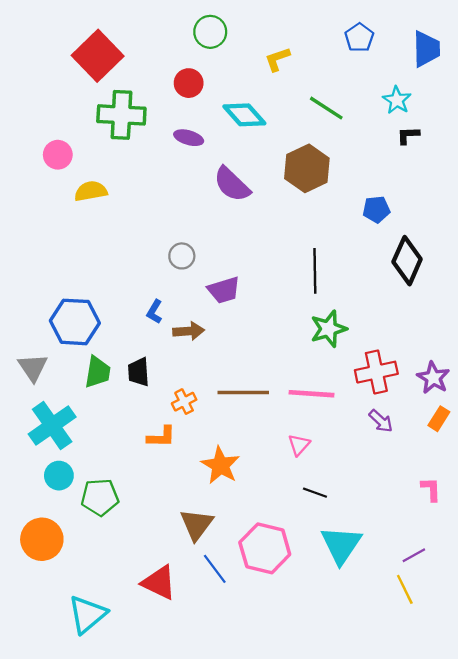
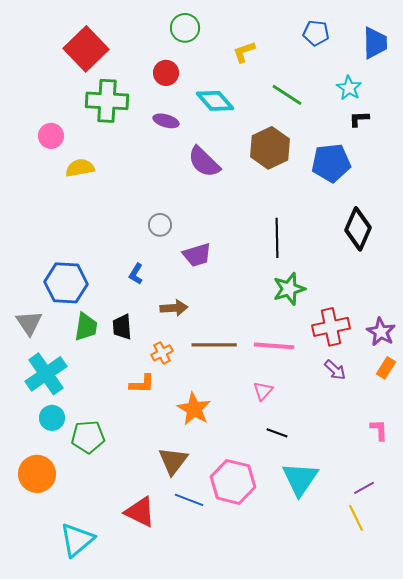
blue pentagon: (359, 38) -> (316, 33), turned -30
blue pentagon: (376, 209) -> (331, 163), moved, size x1.6
brown arrow: (189, 331) -> (174, 308), moved
blue line: (215, 569) -> (189, 500), turned -32

